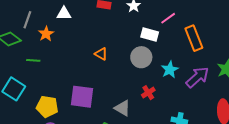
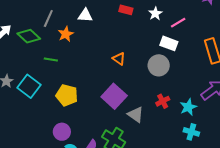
pink line: (168, 18) -> (178, 23), moved
cyan star: (170, 70) -> (188, 107), moved
purple square: (82, 97) -> (114, 96), moved, turned 30
yellow pentagon: (47, 107) -> (67, 95), moved

